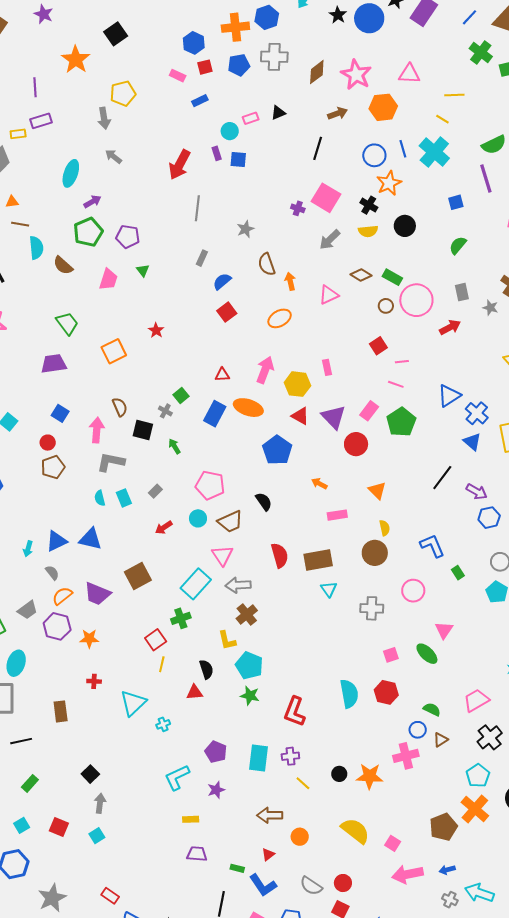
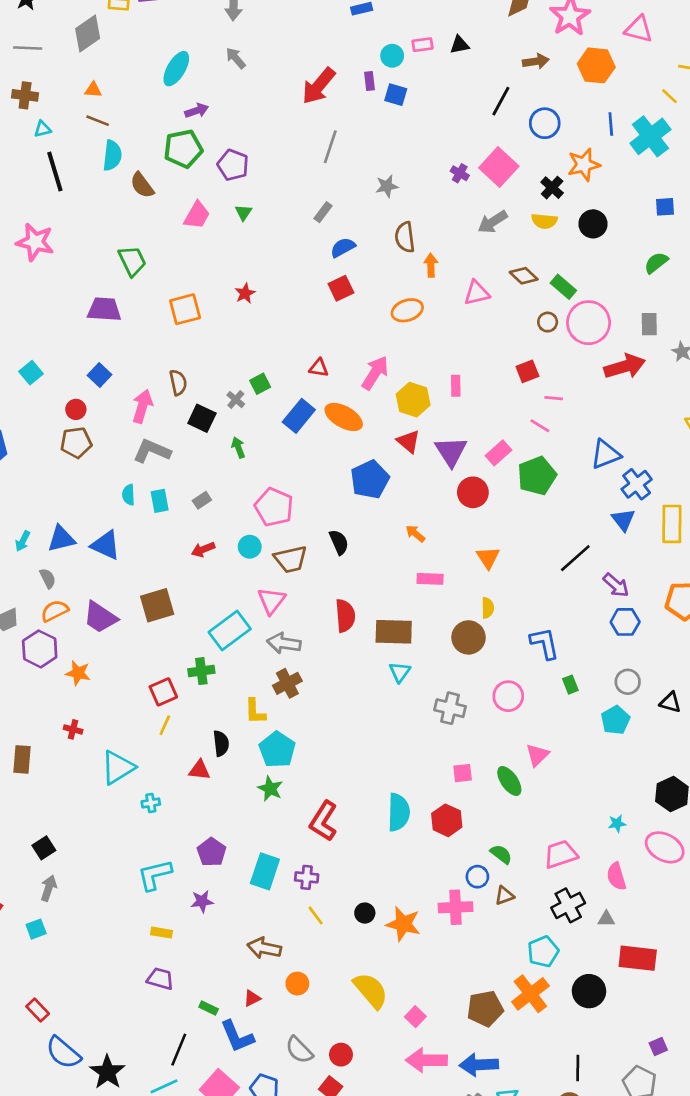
blue circle: (374, 155) -> (545, 123), moved
red arrow: (450, 327) -> (625, 366), size x1.4
blue arrow: (447, 870) -> (479, 1065), size x1.8

